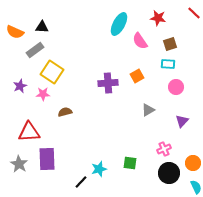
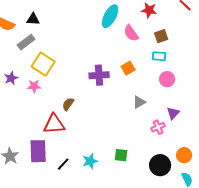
brown semicircle: (65, 112) -> (68, 104), moved, turned -40
red triangle: (29, 132) -> (54, 124), moved
pink cross: (164, 149) -> (158, 127), moved
black line: (81, 182) -> (63, 164), moved

